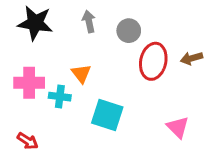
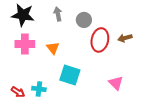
pink cross: (29, 83) -> (25, 44), moved
cyan cross: (60, 97) -> (39, 89), moved

